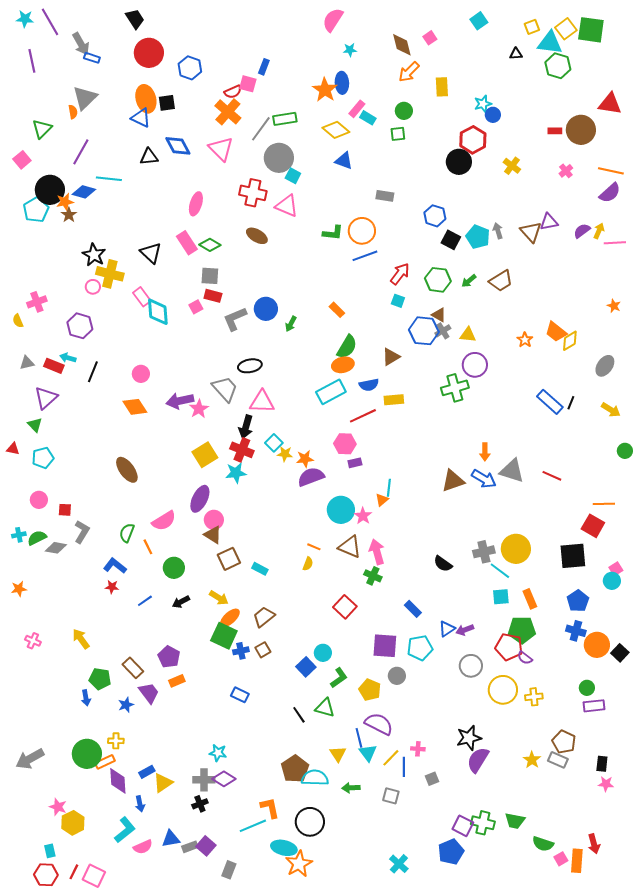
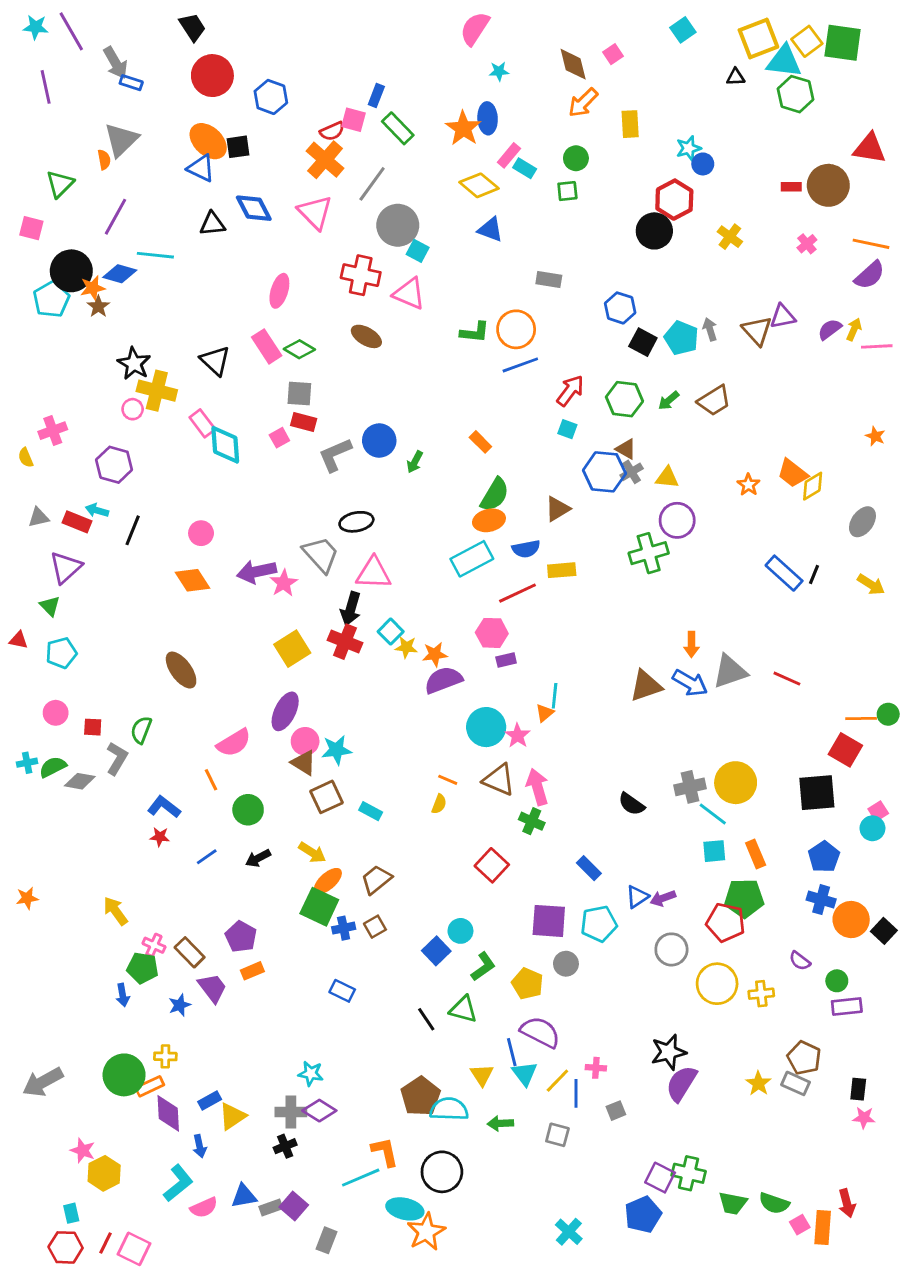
yellow square: (532, 27) -> (758, 38), size x1.8
orange ellipse: (146, 99) -> (208, 141), turned -32
green rectangle: (285, 119) -> (398, 128), moved, turned 55
pink square: (22, 160) -> (31, 228), turned -36
green circle: (625, 451) -> (888, 714), moved
gray triangle: (512, 471) -> (730, 671), turned -36
cyan star: (236, 473) -> (336, 750), moved
green semicircle: (127, 533) -> (141, 730), moved
orange star: (19, 589) -> (27, 898), moved
pink cross: (33, 641) -> (154, 945), moved
purple semicircle: (525, 658) -> (800, 961), moved
green trapezoid: (515, 821) -> (733, 1203), moved

